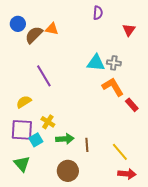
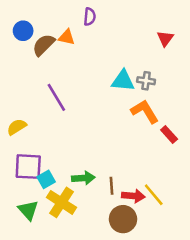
purple semicircle: (98, 13) -> (90, 17), moved
yellow semicircle: (24, 102) -> (17, 127), moved
yellow cross: (48, 122) -> (61, 202), moved, size x1.6
brown circle: (68, 171) -> (123, 219), moved
red arrow: (127, 174) -> (133, 196), moved

